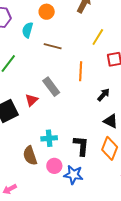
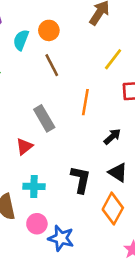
orange circle: (47, 12) -> (49, 30), moved
brown line: (53, 46) -> (52, 65), turned 42
red triangle: (32, 100) -> (24, 147), moved
black L-shape: (81, 146) -> (81, 179), moved

